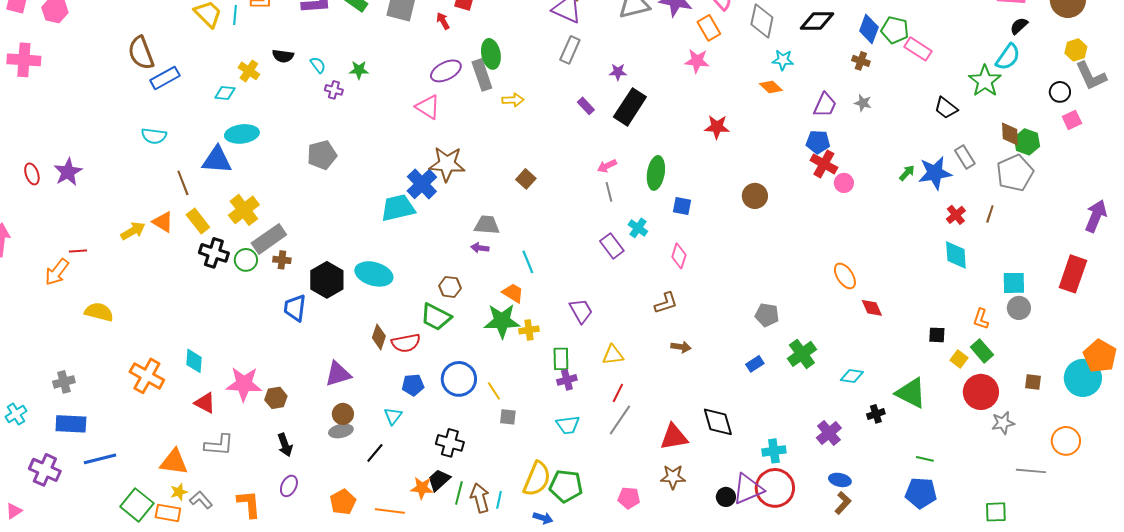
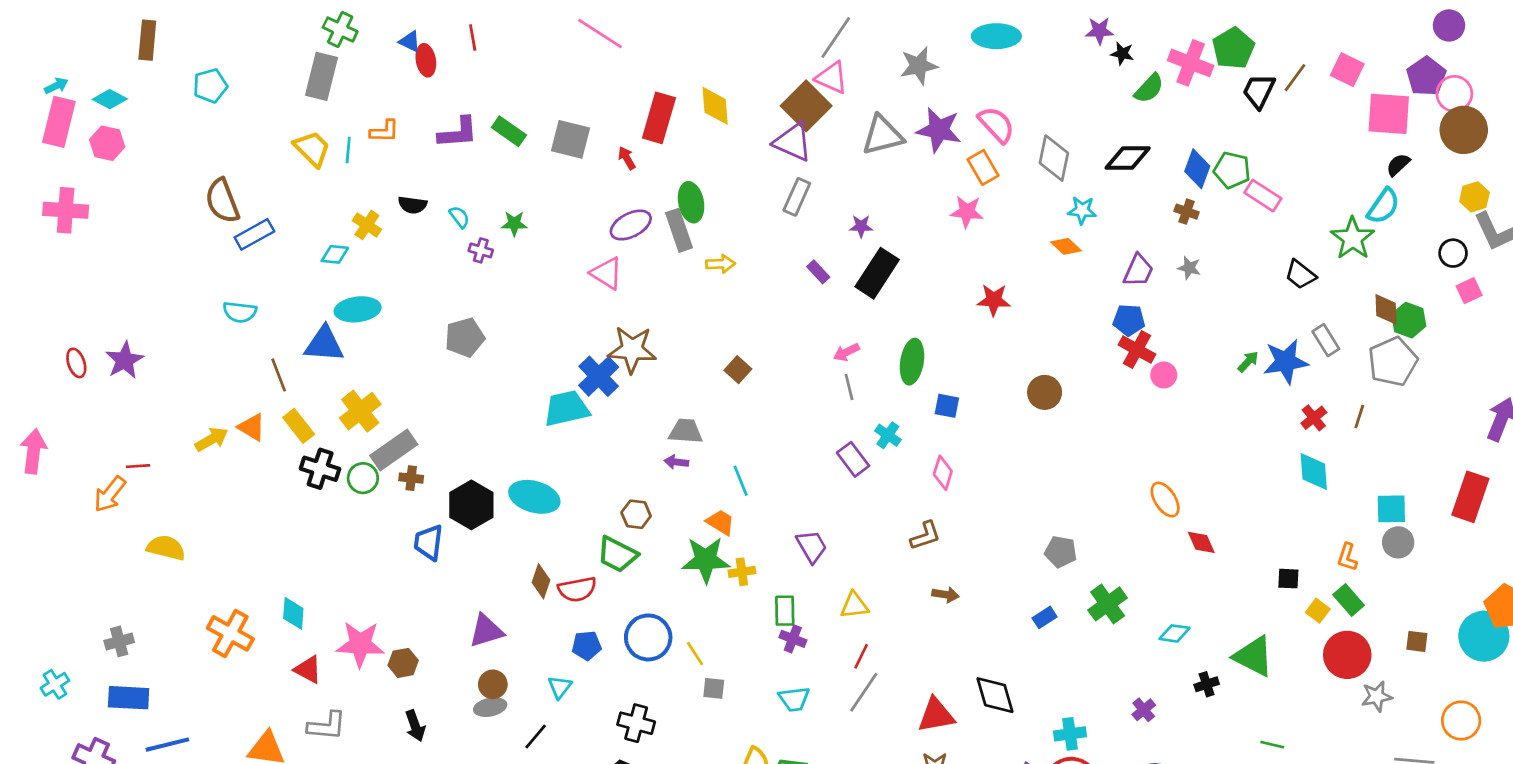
purple cross: (567, 380) -> (793, 639), turned 36
purple cross: (829, 433) -> (1144, 710), size x0.7

